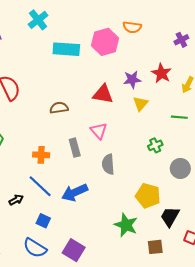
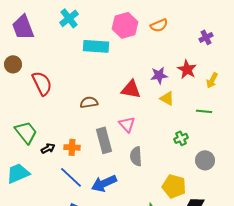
orange semicircle: (132, 27) -> (159, 25), turned -30
pink hexagon: (105, 42) -> (125, 25), moved
yellow triangle: (141, 104) -> (167, 98), turned -42
gray rectangle: (75, 148) -> (104, 140), size x1.4
black arrow: (16, 200) -> (48, 148), moved

